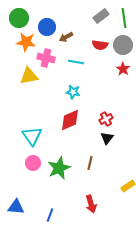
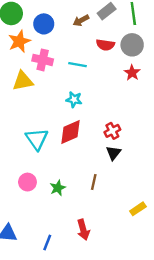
brown arrow: (66, 37) -> (81, 20), moved
orange star: (26, 42) -> (19, 41), turned -30
cyan triangle: (32, 136) -> (37, 139), moved
green star: (59, 168) -> (58, 188), size x0.6
red arrow: (91, 204) -> (83, 230), moved

